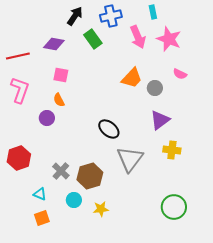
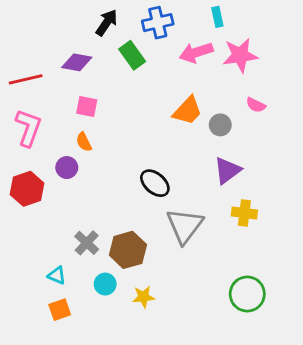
pink arrow: (138, 37) -> (196, 52), turned 95
pink star: (169, 39) -> (240, 55), turned -30
red hexagon: (19, 158) -> (27, 189), moved

